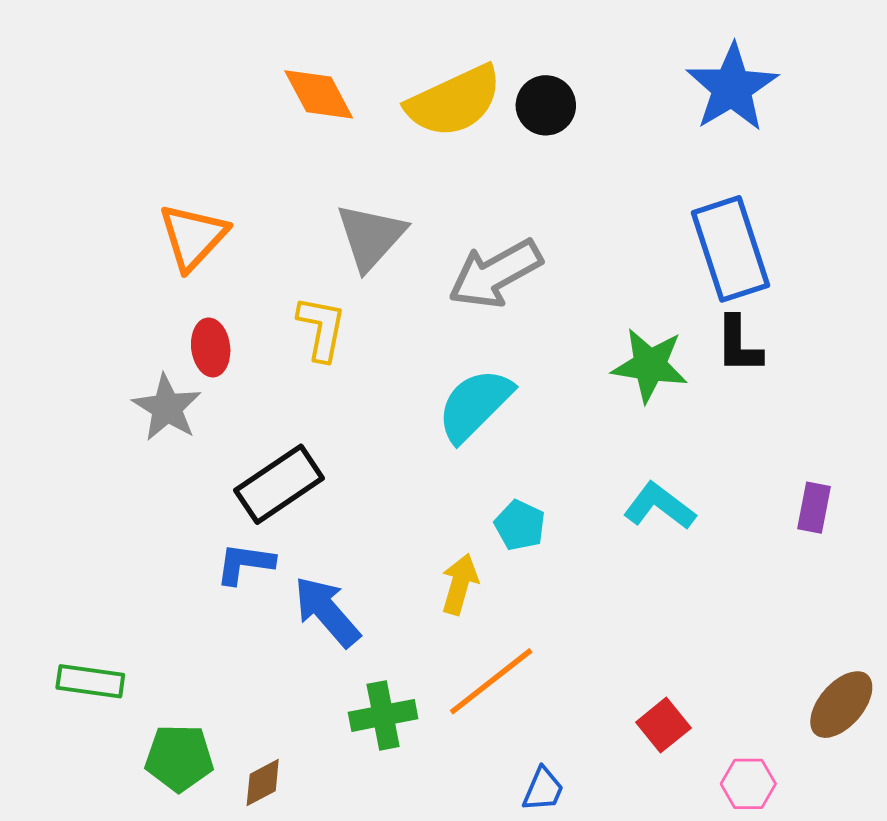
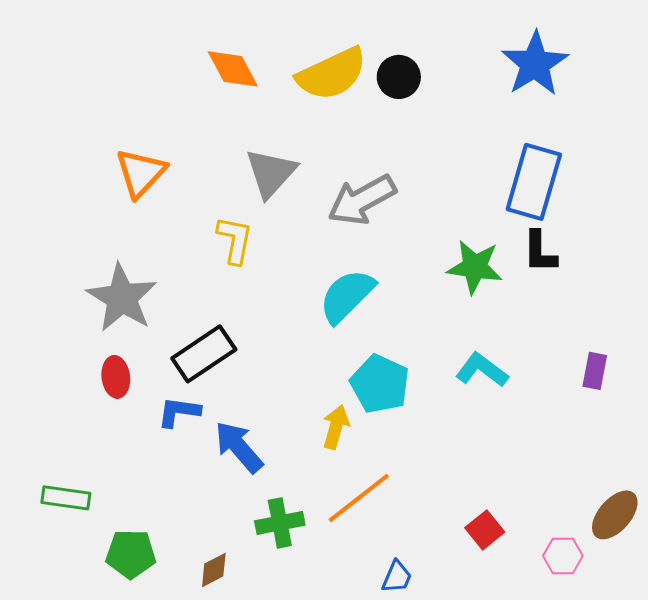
blue rectangle: (731, 249) -> (534, 182), turned 34
red ellipse: (211, 347) -> (116, 377), moved
gray star: (167, 408) -> (122, 298), size x1.4
cyan pentagon: (520, 525) -> (380, 384), size x1.6
brown diamond: (263, 783) -> (214, 570), moved
pink hexagon: (748, 784) -> (563, 556), moved

